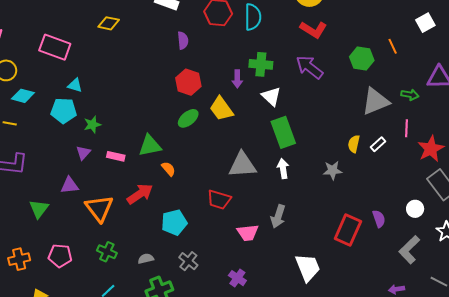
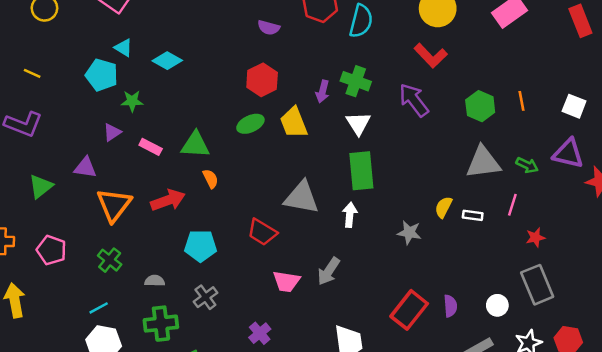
white square: (425, 23) -> (574, 106), moved, turned 36
purple semicircle: (183, 41) -> (269, 28), turned 96
cyan diamond: (23, 96) -> (167, 61), moved
white rectangle: (378, 144) -> (473, 215), turned 35
red star: (431, 149) -> (535, 237), size x0.6

